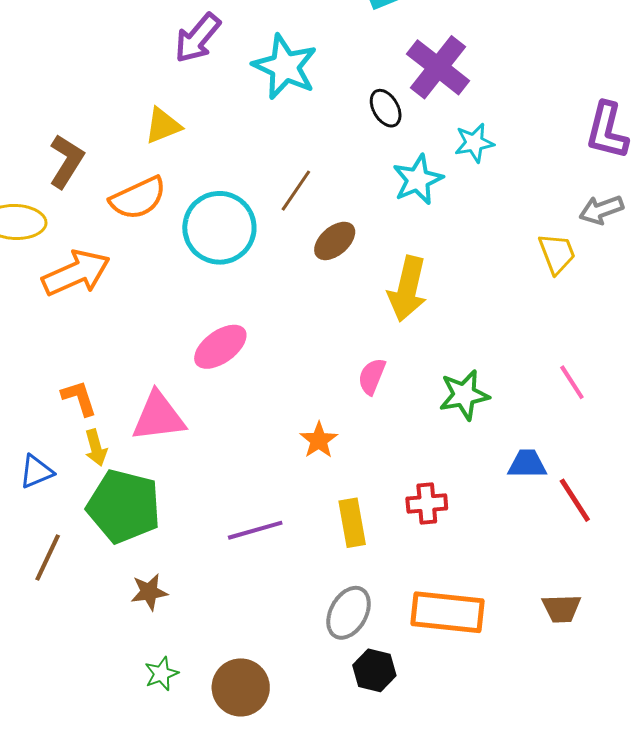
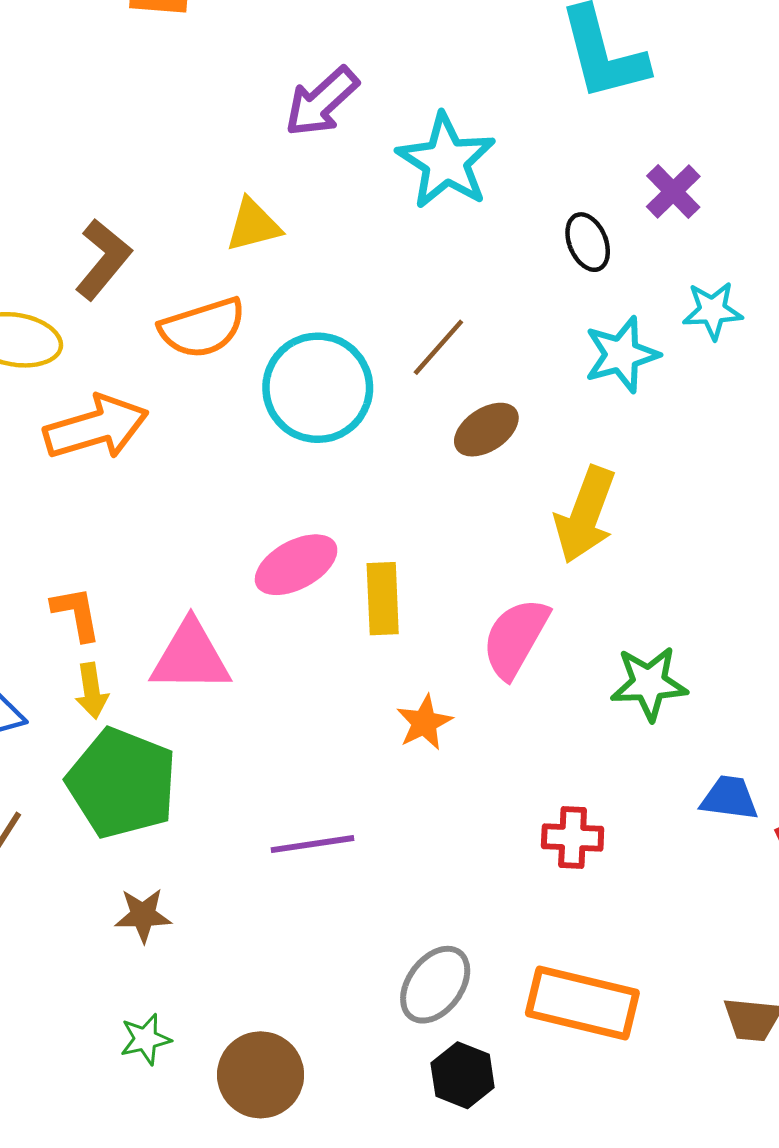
purple cross: (438, 67) -> (673, 192), size x0.6
pink semicircle: (372, 376) -> (515, 638), size x1.5
yellow rectangle: (352, 523) -> (383, 599), moved

